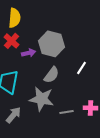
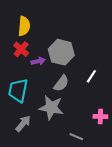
gray line: (66, 112) -> (76, 137), moved, turned 32

